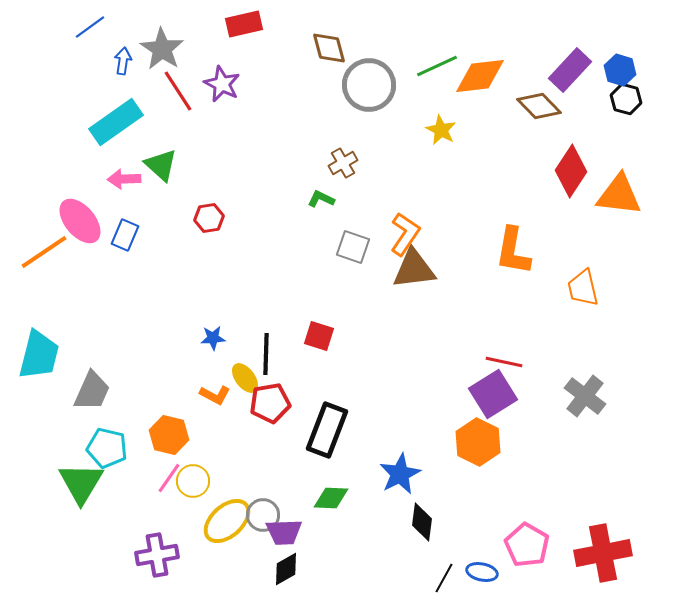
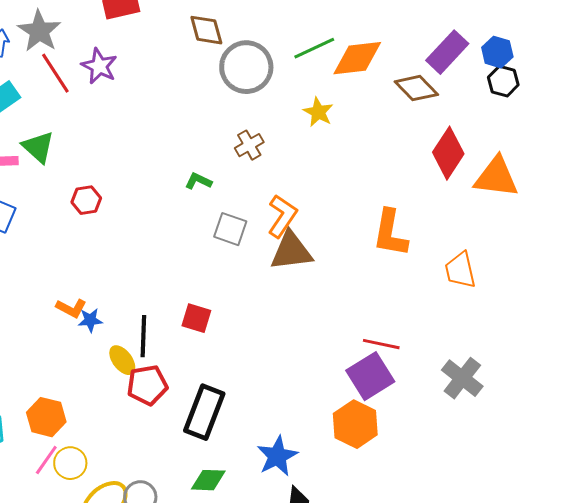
brown cross: (343, 163) -> (249, 145), moved
orange L-shape: (215, 395) -> (71, 308), moved

